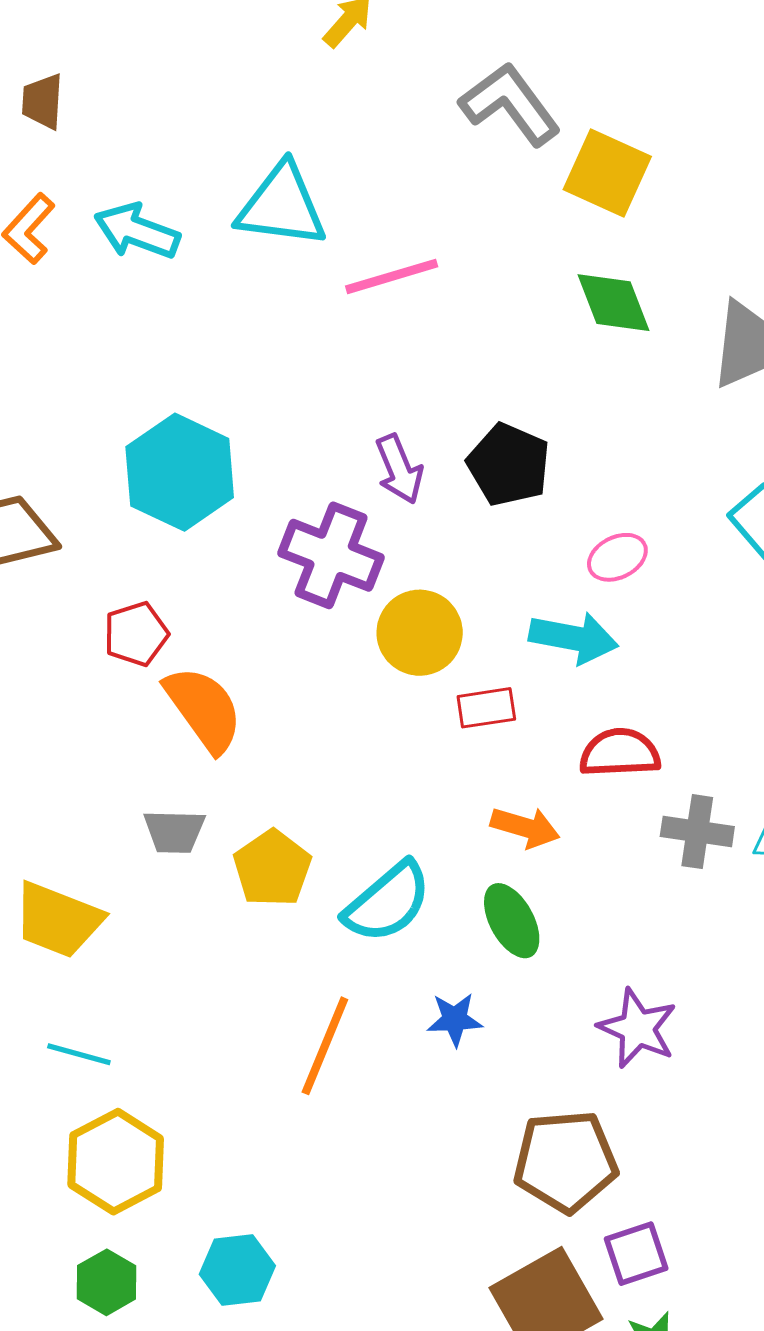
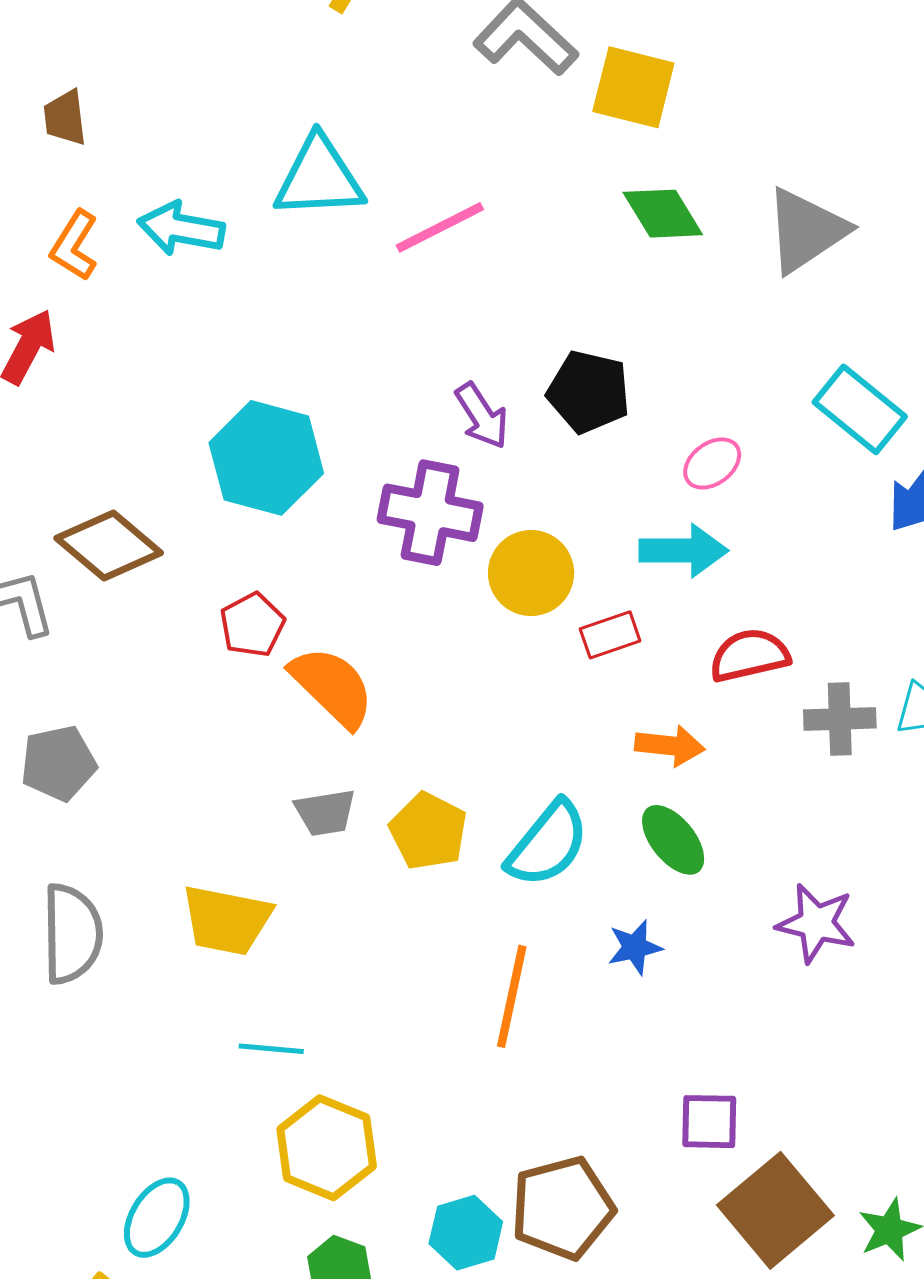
brown pentagon: (566, 1161) -> (563, 1208), moved
purple square: (636, 1254) -> (709, 1122), moved, turned 30

